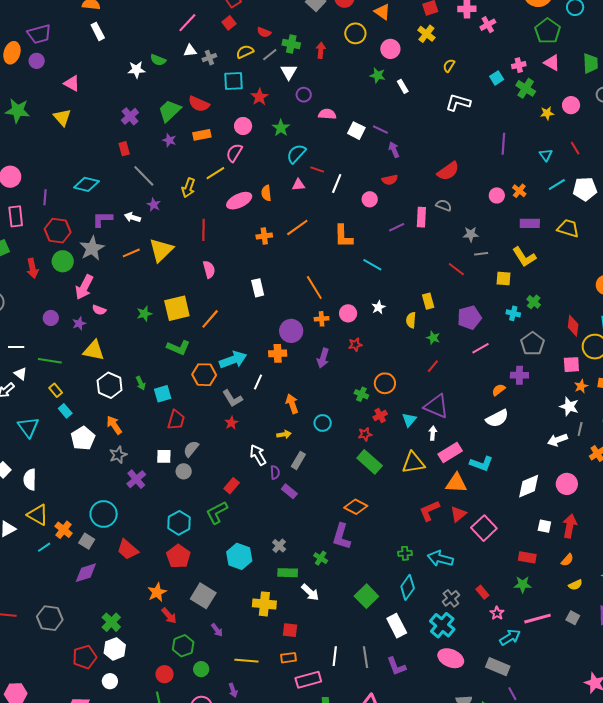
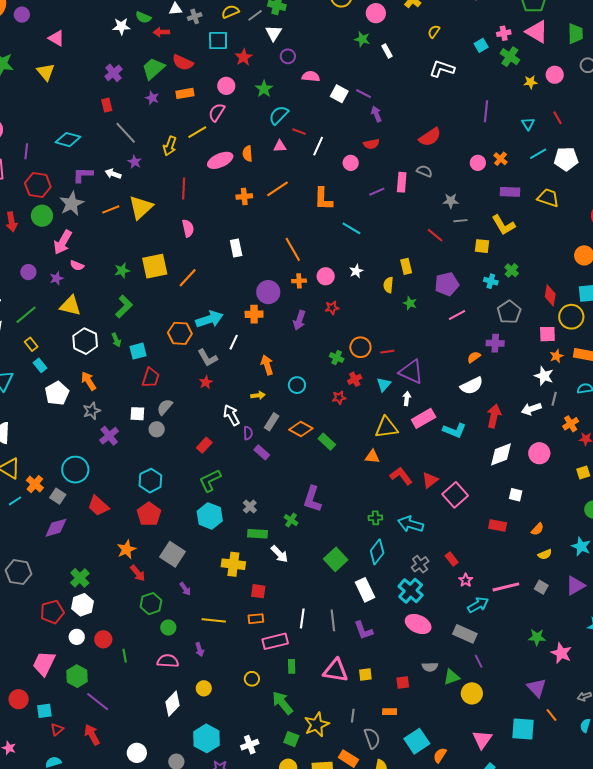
red arrow: (321, 50) -> (161, 32), moved, turned -98
pink triangle: (552, 63) -> (537, 32), size x1.4
green L-shape: (178, 348) -> (124, 307), moved, turned -70
green line: (50, 361) -> (26, 315), turned -50
red line: (433, 366) -> (387, 352), moved, turned 40
green rectangle: (370, 462) -> (327, 442), moved, size x0.7
orange triangle: (456, 483) -> (372, 457), moved, size x0.7
orange diamond: (356, 507) -> (301, 429), moved
red L-shape: (429, 511) -> (401, 476), turned 75
green L-shape: (217, 512) -> (210, 481), moved
red arrow: (570, 526) -> (494, 416), moved
green star: (523, 584) -> (537, 637), moved
red circle: (165, 674) -> (103, 639), moved

